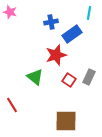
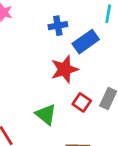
green triangle: (35, 77) -> (46, 114), moved

